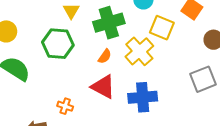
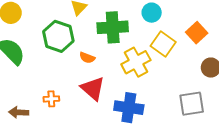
orange semicircle: (105, 56) -> (87, 58), moved, turned 63
orange cross: (65, 106) -> (51, 99), turned -35

